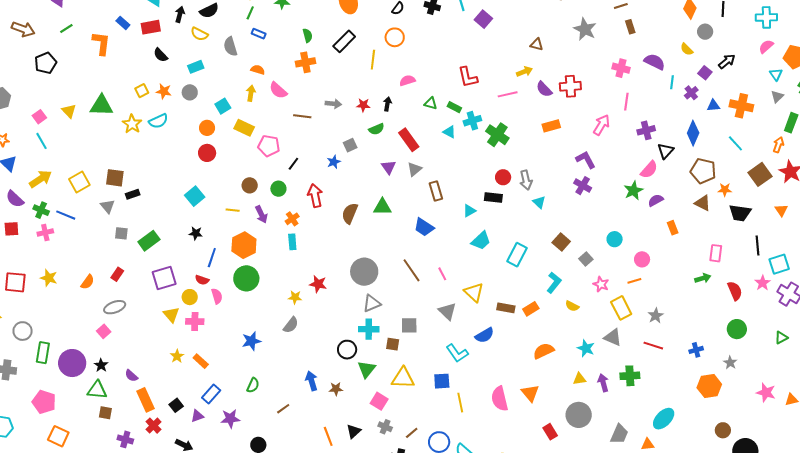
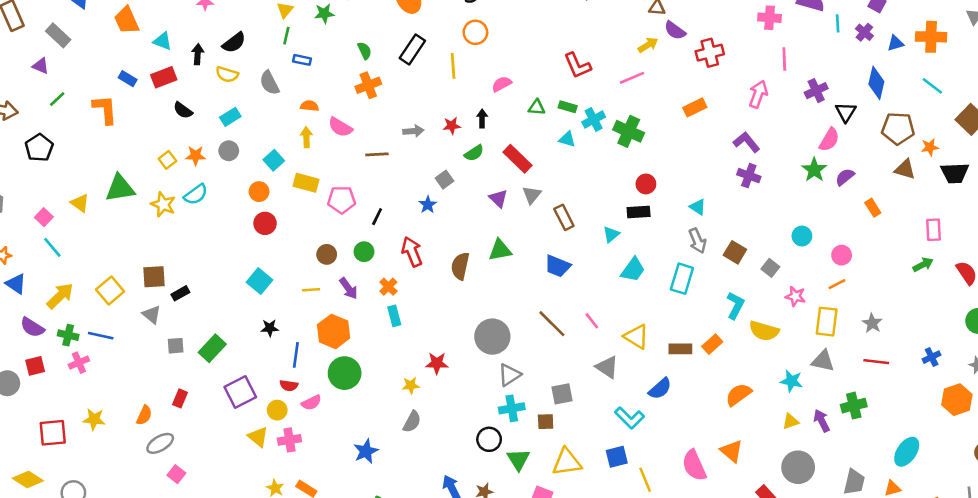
purple semicircle: (544, 89) -> (675, 30), moved
gray arrow: (526, 180) -> (697, 241), moved
pink semicircle: (217, 296) -> (311, 403), turned 91
yellow semicircle: (572, 306) -> (764, 331), size x1.6
gray ellipse: (115, 307) -> (160, 443), moved
yellow rectangle: (621, 308) -> (827, 322), turned 45

